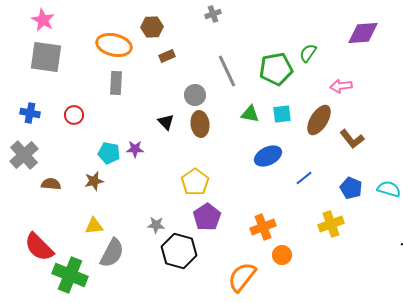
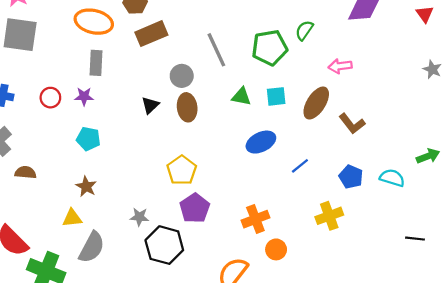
brown rectangle: (167, 56) -> (151, 34), size x1.8
black triangle: (166, 122) -> (150, 105), turned 30
purple star: (135, 149) -> (84, 96), moved
brown star: (94, 181) -> (86, 187), moved, turned -30

